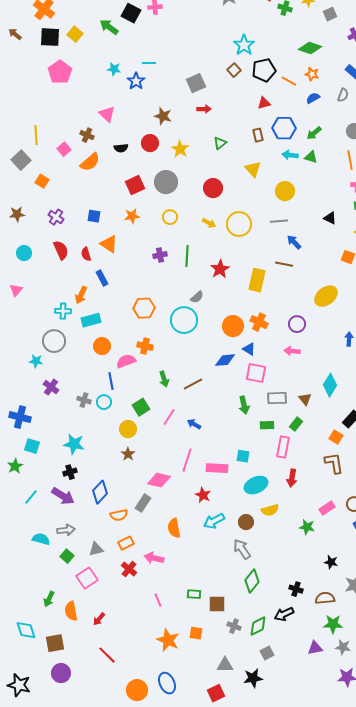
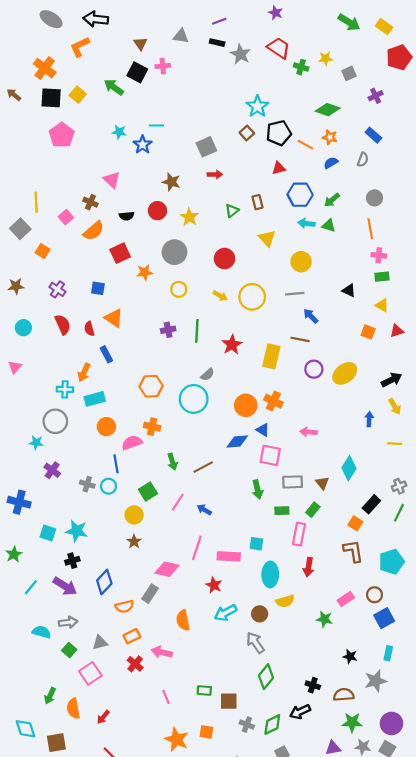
brown rectangle: (258, 135) -> (257, 202), moved
red square: (135, 185) -> (120, 253), moved
orange star: (132, 216) -> (145, 272), moved
purple circle: (297, 324) -> (314, 369), moved
cyan square: (32, 446) -> (48, 533), moved
cyan ellipse: (256, 485) -> (270, 575), turned -65

